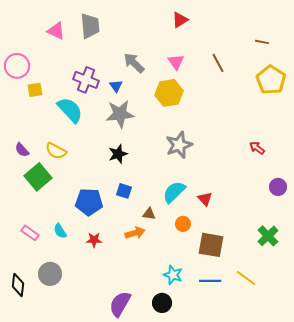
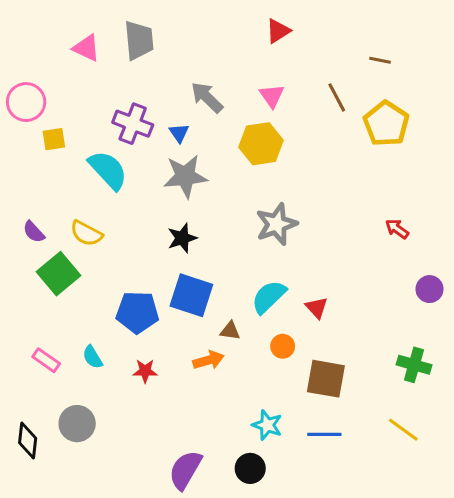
brown line: (262, 42) -> (380, 60), moved
yellow pentagon: (271, 80) -> (386, 124), moved
blue square: (124, 191) -> (191, 295), size x1.8
green cross: (268, 236) -> (414, 365), turned -30
yellow line: (246, 278) -> (403, 430), moved

